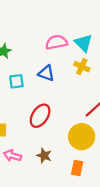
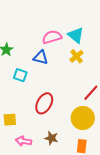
yellow cross: (82, 67) -> (77, 56), turned 32
blue triangle: (46, 73) -> (41, 57), moved
cyan square: (16, 81) -> (20, 75), turned 32

